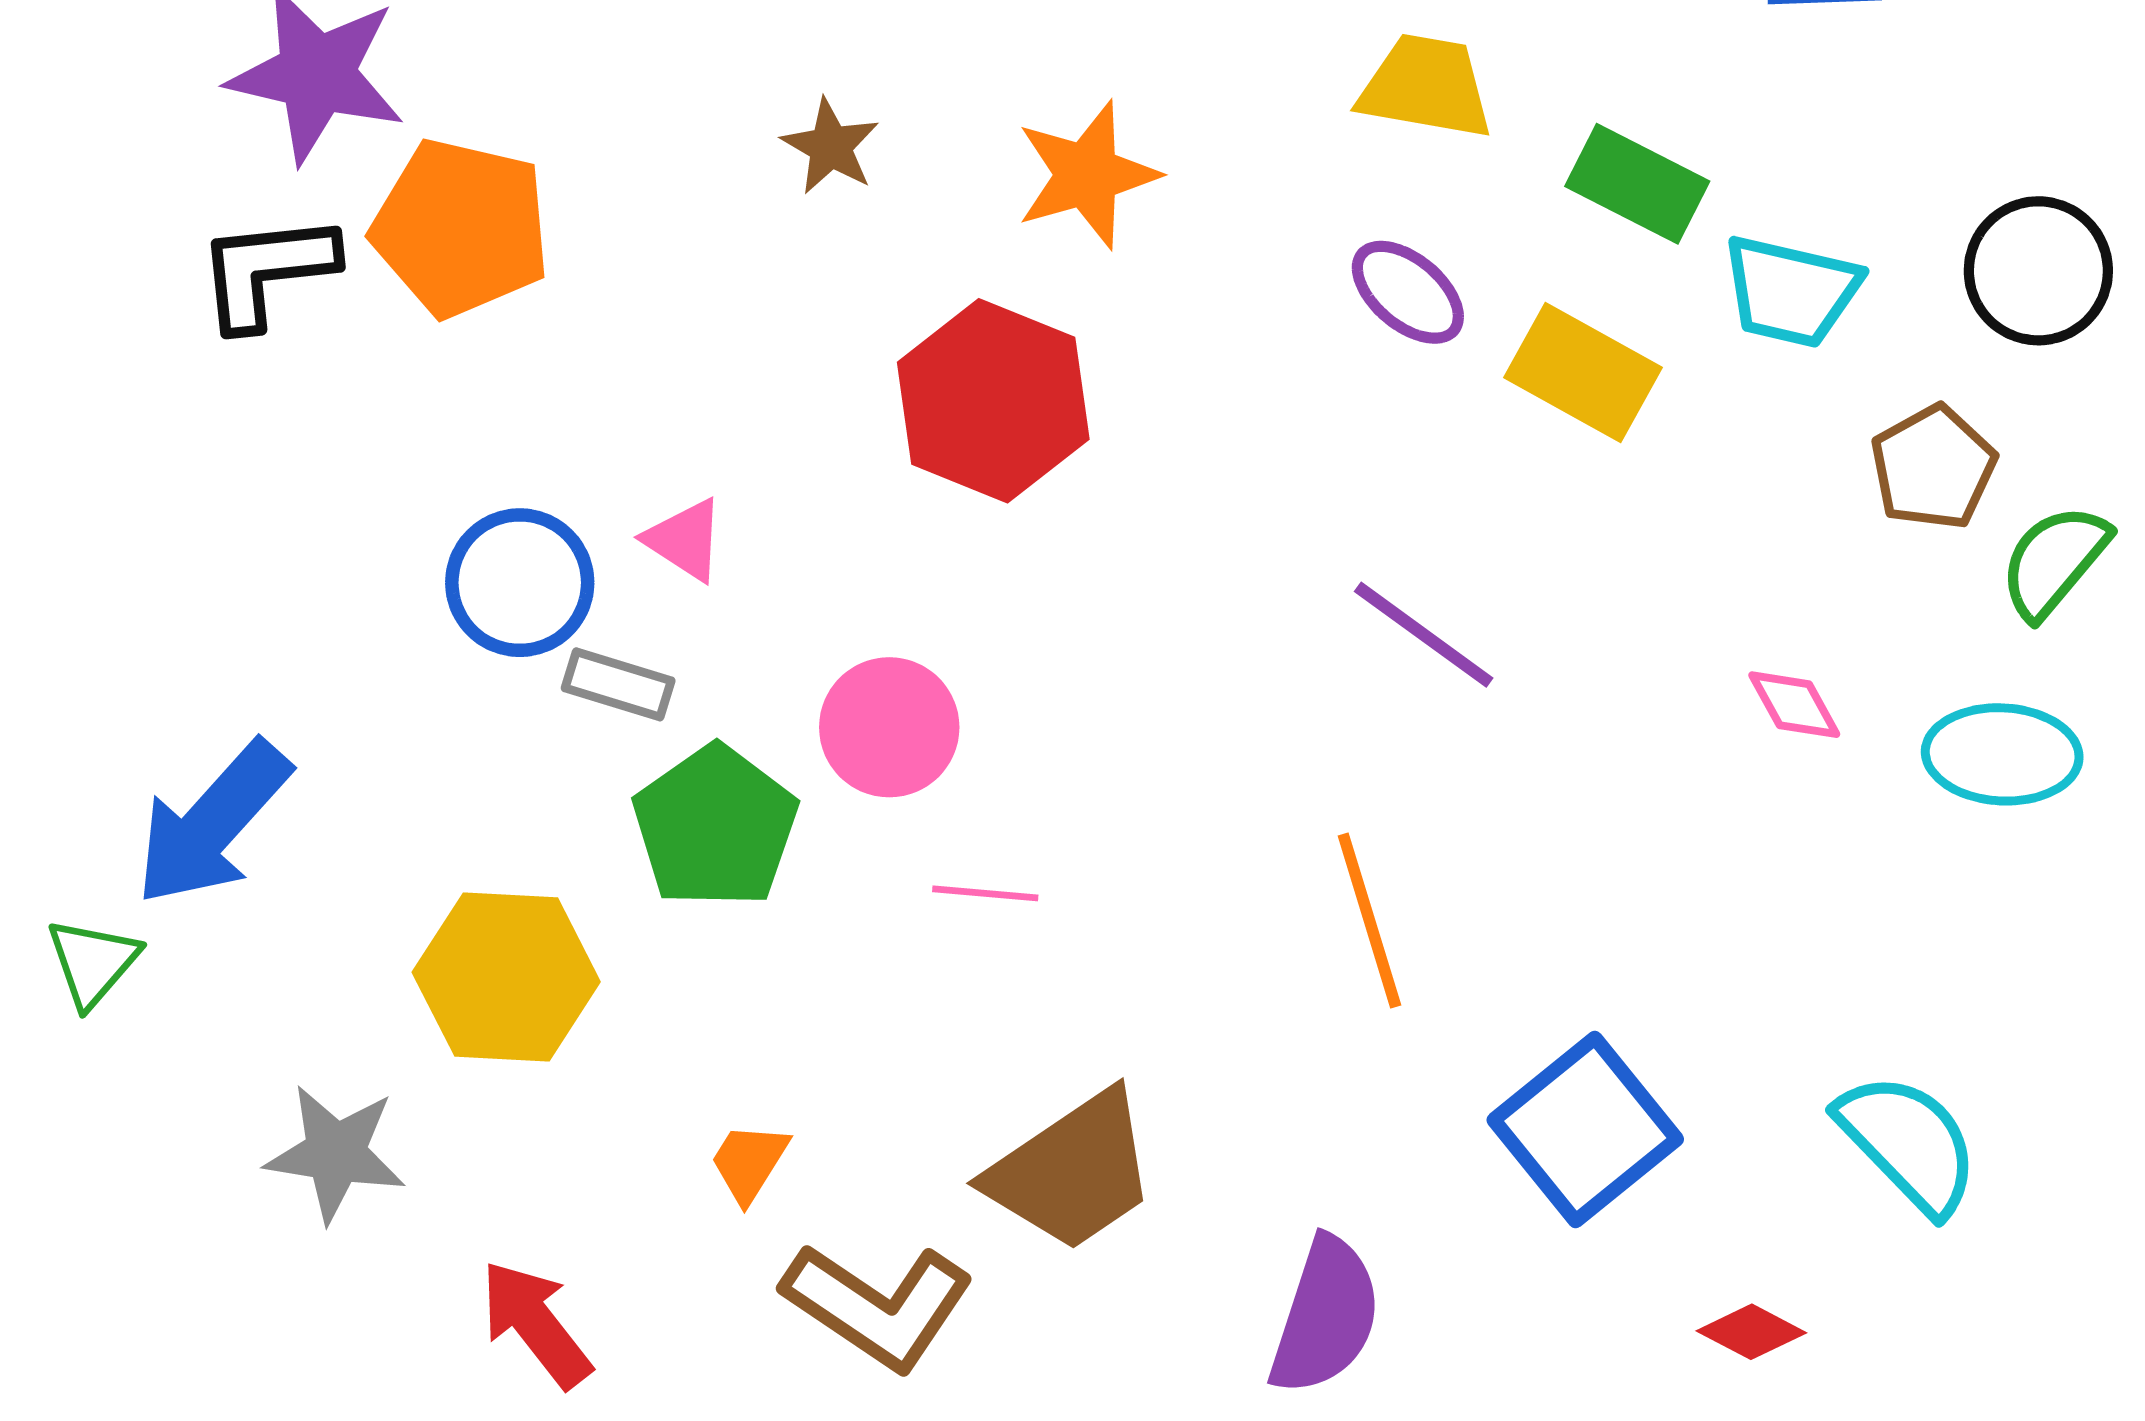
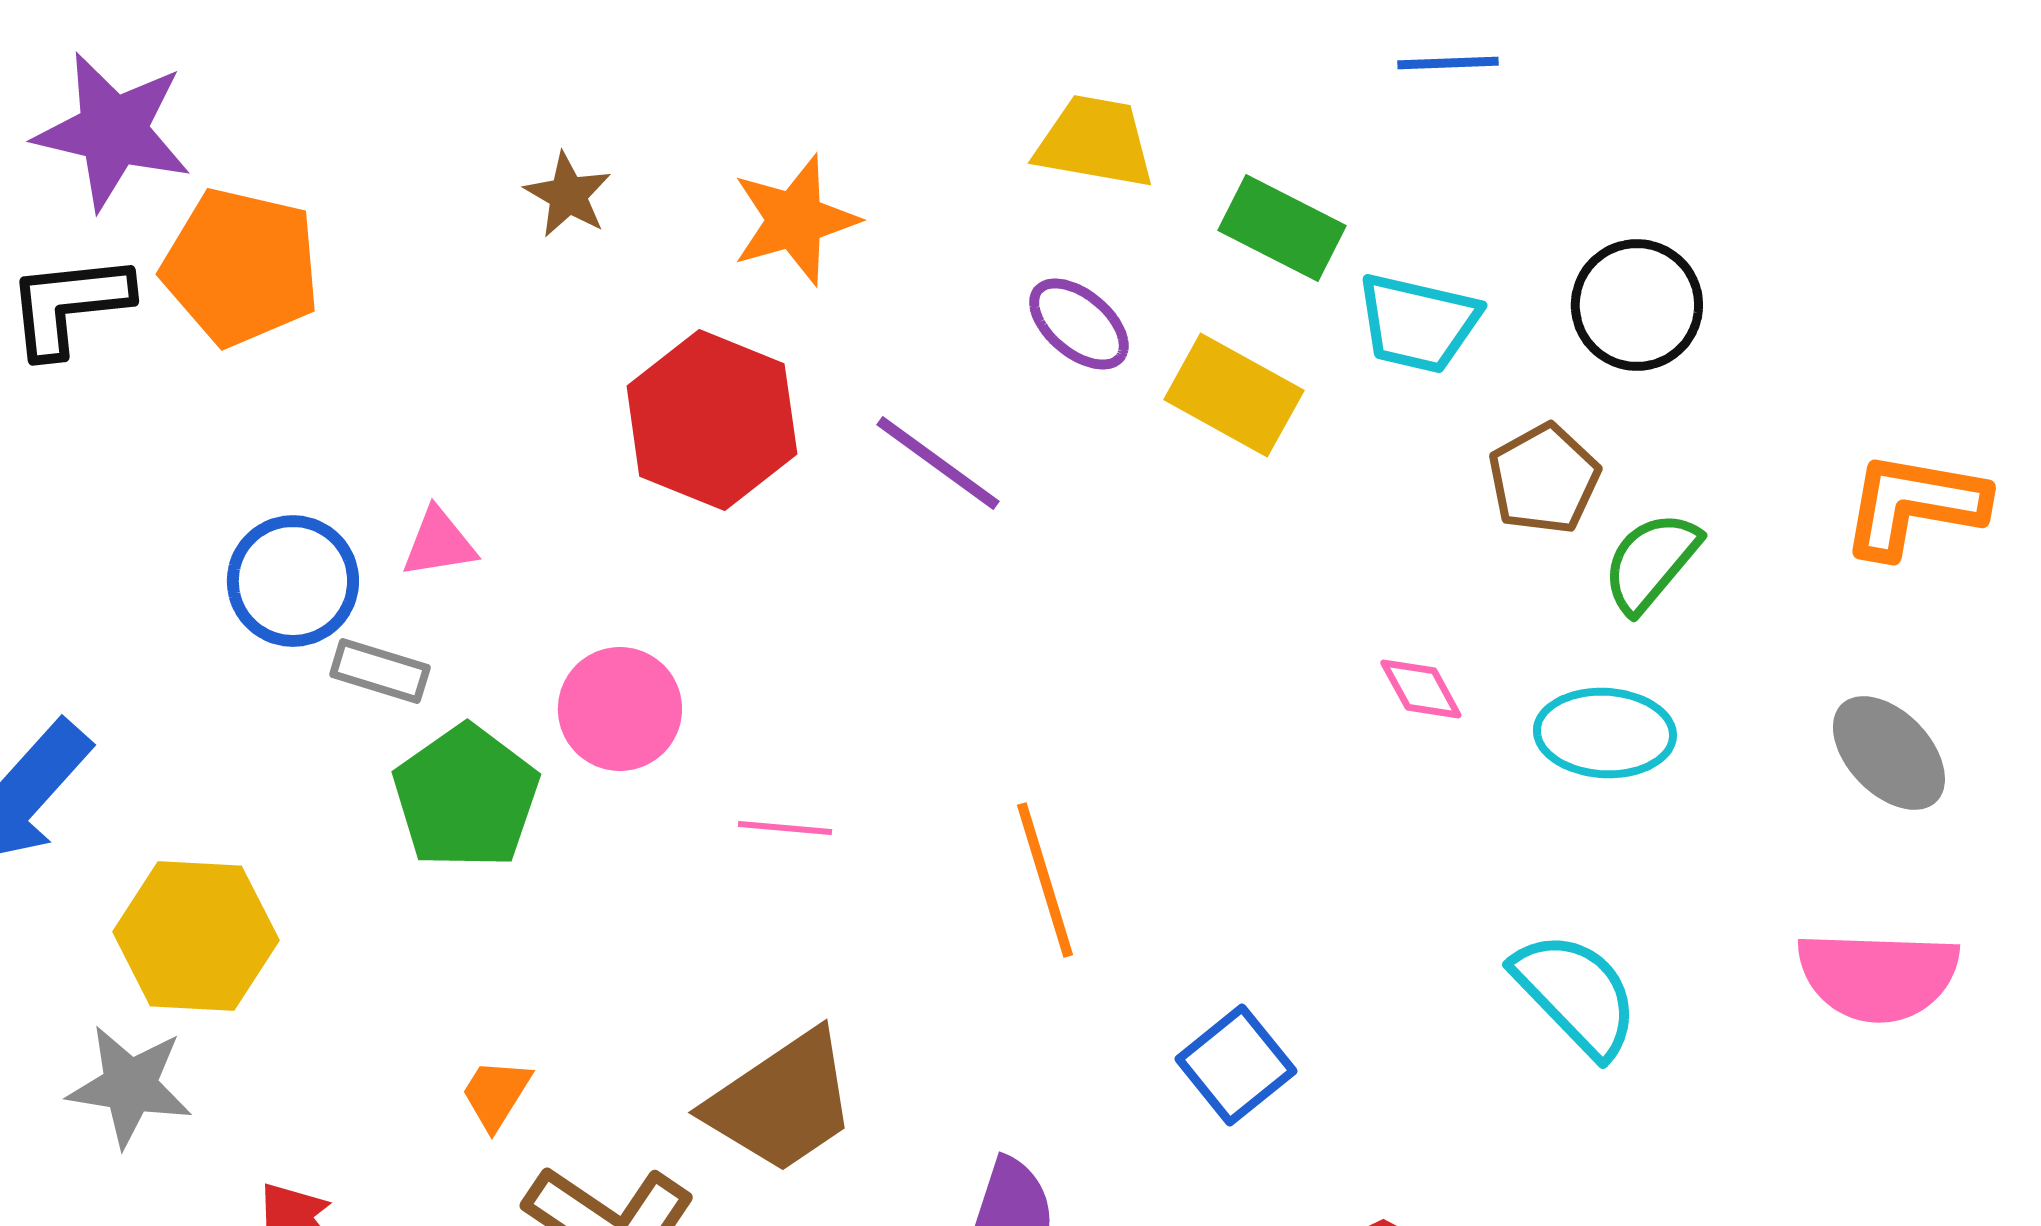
pink triangle: (685, 540) -> (439, 543), turned -42
purple line: (1424, 635) -> (938, 463), moved
pink line: (985, 893) -> (785, 828), moved
yellow hexagon: (506, 977) -> (196, 936), moved
blue square: (1585, 1130) -> (1236, 1065), size x0.7
cyan semicircle: (1908, 1143) -> (1576, 994), moved

